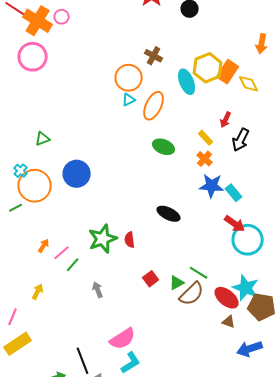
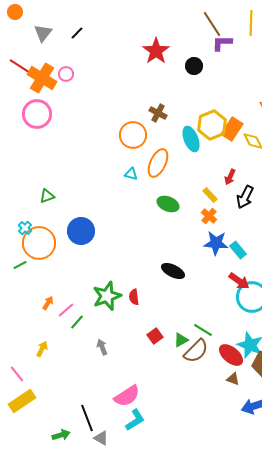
cyan triangle: (129, 100) -> (131, 174), moved, turned 40
pink line: (13, 317) -> (17, 374), turned -60

